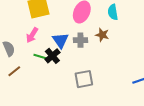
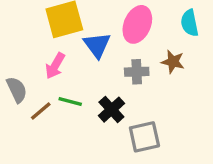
blue triangle: (60, 40) -> (97, 45), moved
black cross: (52, 56) -> (111, 110), moved
brown line: (14, 71) -> (41, 111), moved

